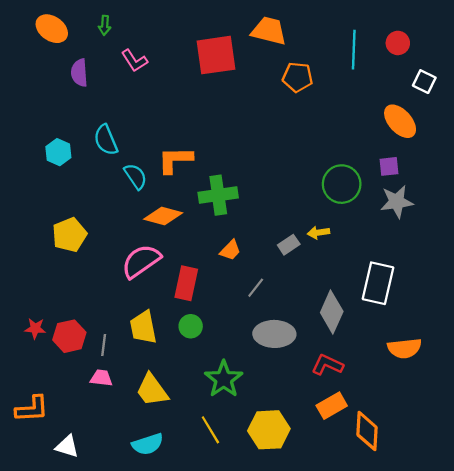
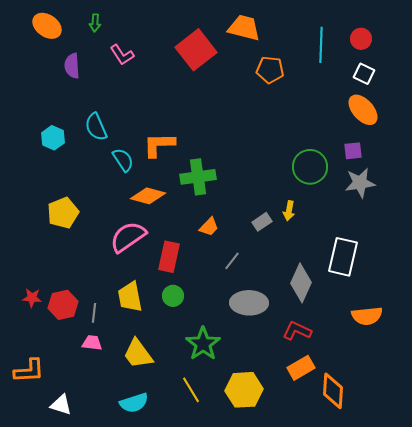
red square: (216, 55) -> (196, 50), turned -30
white square: (424, 82) -> (364, 74), moved
yellow arrow: (318, 233) -> (289, 211), turned -72

